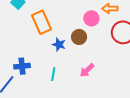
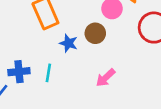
cyan line: (53, 74) -> (48, 73), moved

